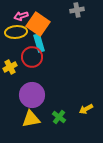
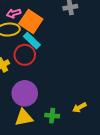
cyan rectangle: (39, 43) -> (32, 41), turned -30
green cross: (59, 117) -> (52, 116), turned -32

